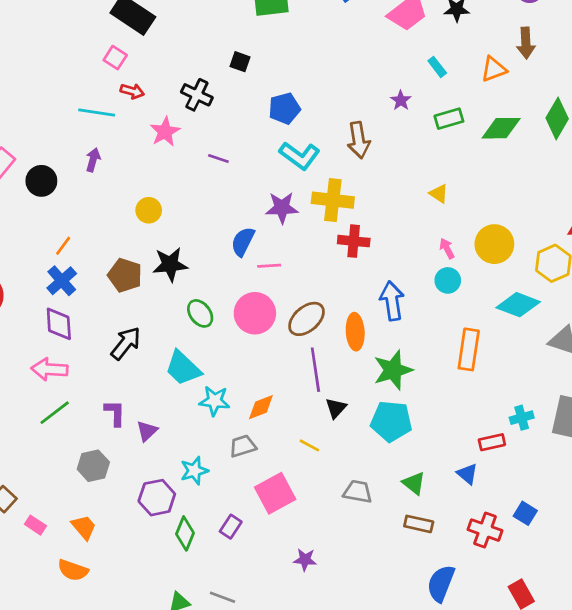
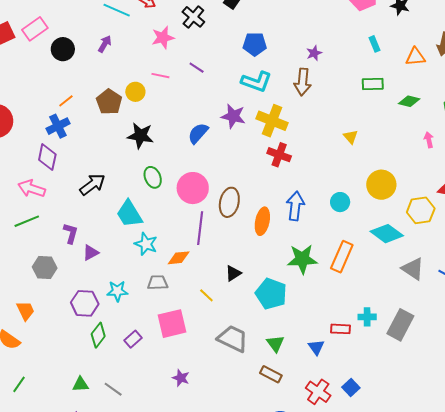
purple star: (401, 100) -> (314, 53), moved
green diamond: (501, 128) -> (409, 101), size x0.7
cyan L-shape: (299, 156) -> (256, 82), turned -32
pink arrow: (447, 248) -> (429, 140), moved
pink line: (269, 266) -> (160, 76), moved
brown pentagon: (125, 275) -> (109, 102), moved
brown ellipse: (307, 319) -> (229, 202), turned -52
purple line: (315, 370) -> (200, 228), moved
green star: (393, 370) -> (302, 259), moved
gray trapezoid: (358, 492) -> (233, 339), size x1.4

